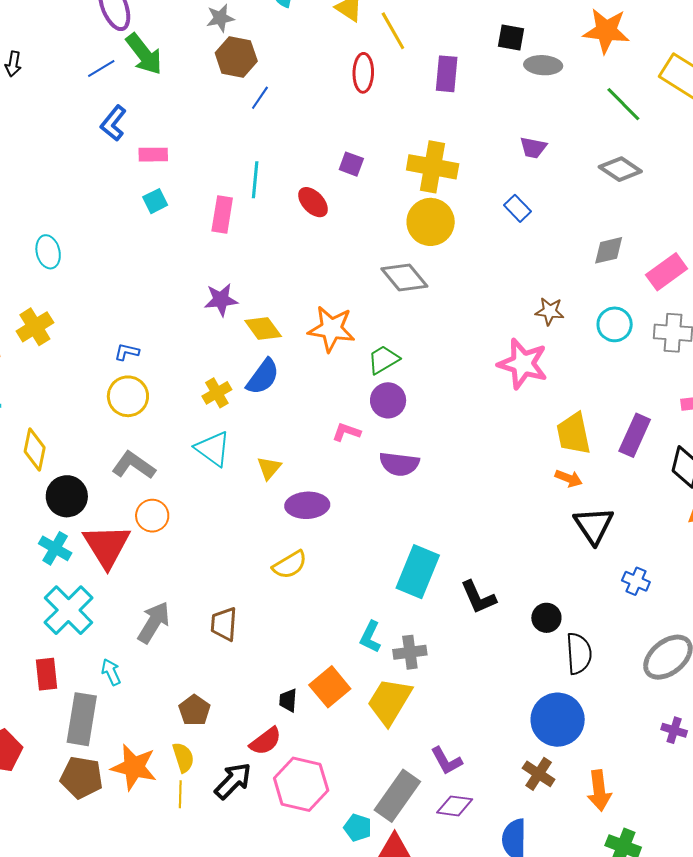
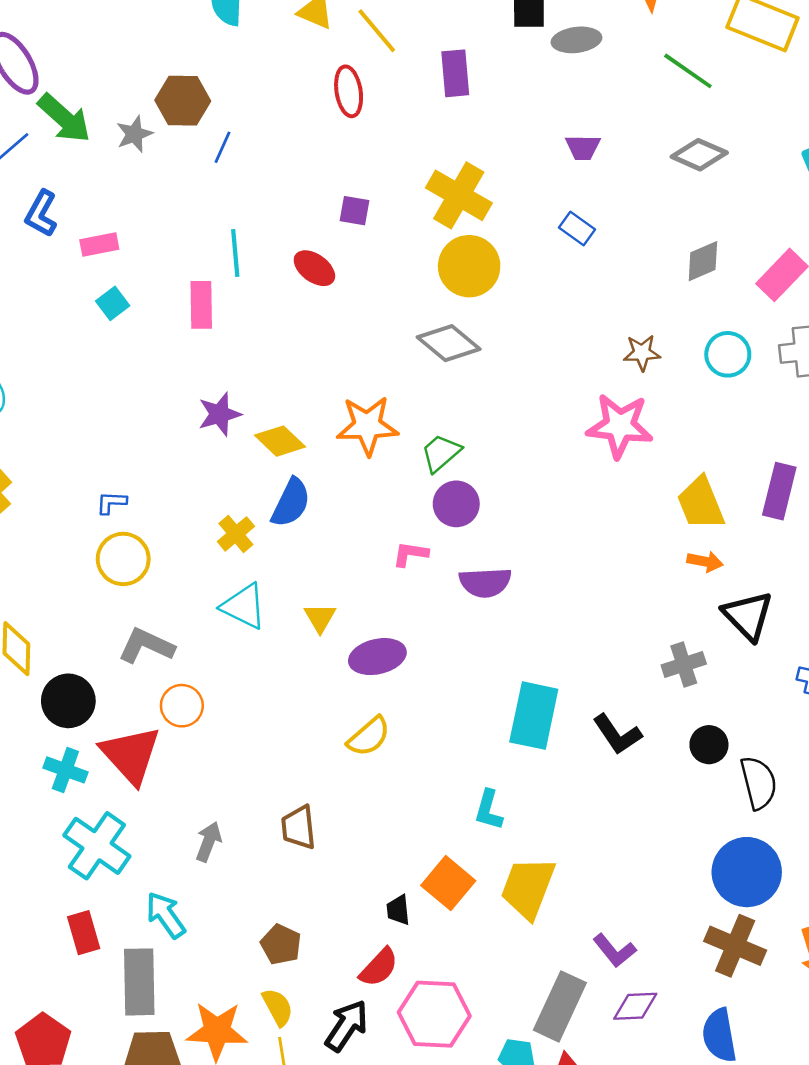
gray star: (220, 18) -> (134, 134), moved
yellow cross: (433, 167) -> (459, 195), turned 30
gray arrow: (154, 622) -> (209, 842), size x0.7
gray cross: (410, 652) -> (684, 665), moved
cyan arrow: (111, 672) -> (166, 915), size x1.4
brown cross: (539, 774) -> (735, 946), size x1.4

